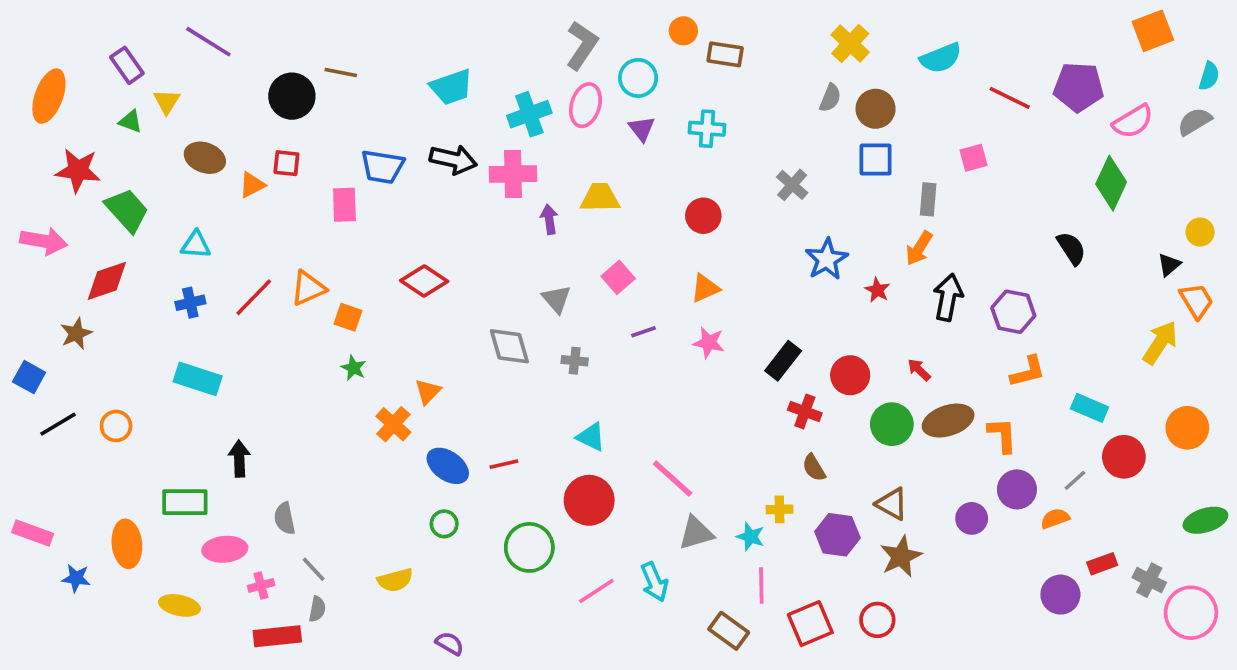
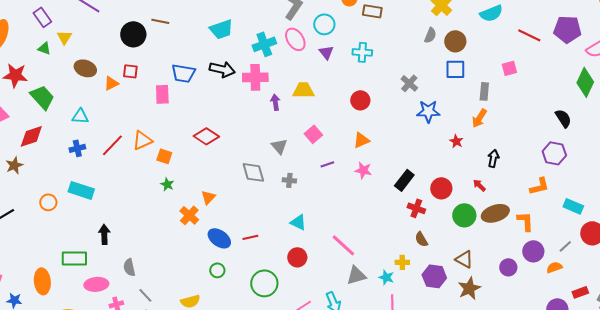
pink ellipse: (586, 105) -> (295, 39), turned -50
blue star: (827, 259) -> (428, 111), moved, turned 30
black arrow: (948, 297) -> (493, 158), moved, size x0.7
purple hexagon: (1013, 312) -> (554, 153), moved
orange circle: (116, 426) -> (48, 202), moved
red circle: (589, 500) -> (297, 257), size x0.7

